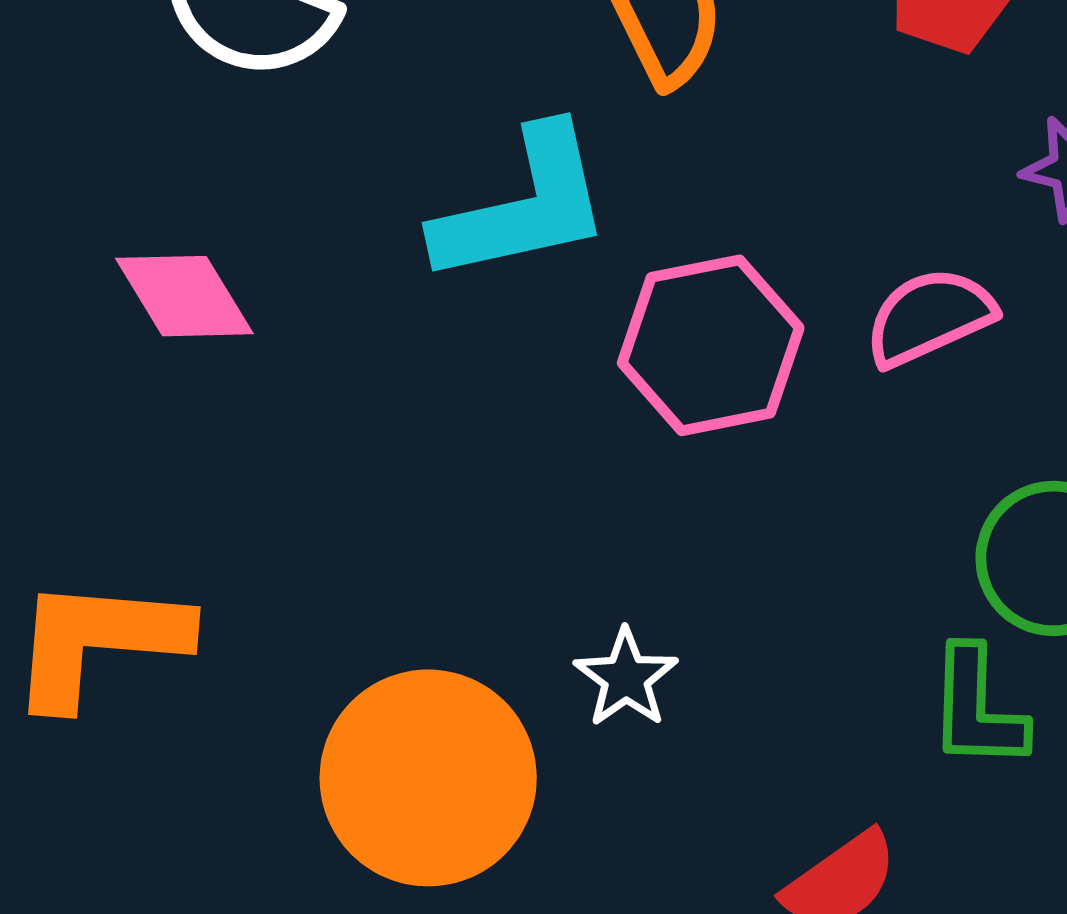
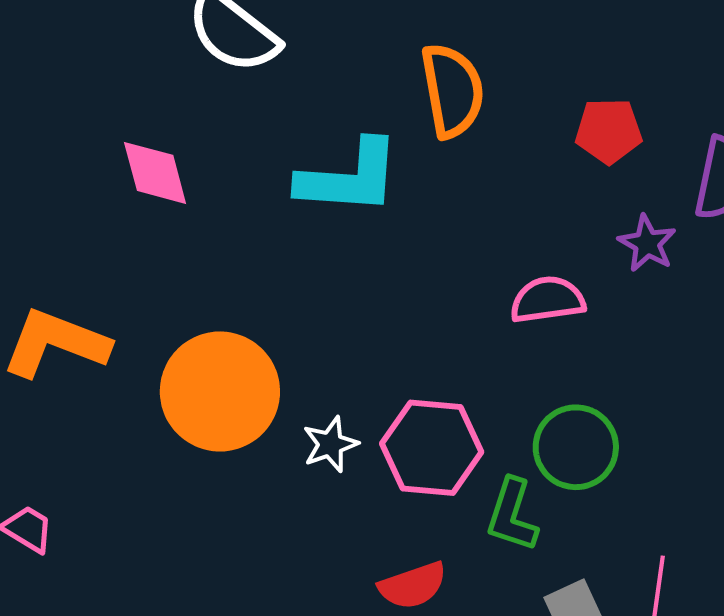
pink hexagon: (711, 345) -> (432, 448), moved
orange circle: (428, 778) -> (220, 391), moved

